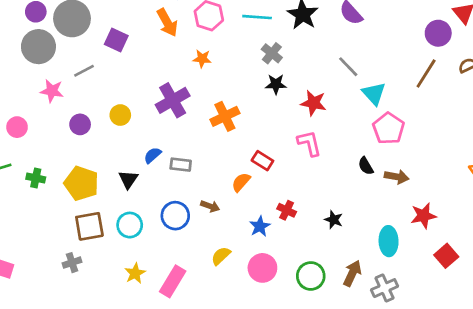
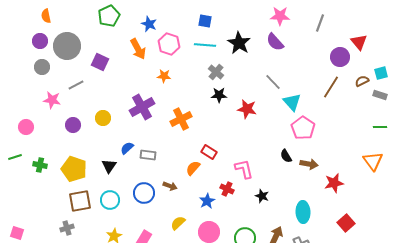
gray circle: (38, 47) -> (42, 67), size x0.6
pink L-shape: (309, 143) -> (244, 169), moved
red star: (423, 216) -> (334, 183), moved

